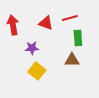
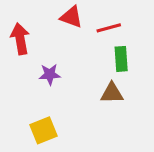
red triangle: (46, 23) -> (71, 17), moved
yellow square: (37, 71) -> (43, 130), moved, turned 30

